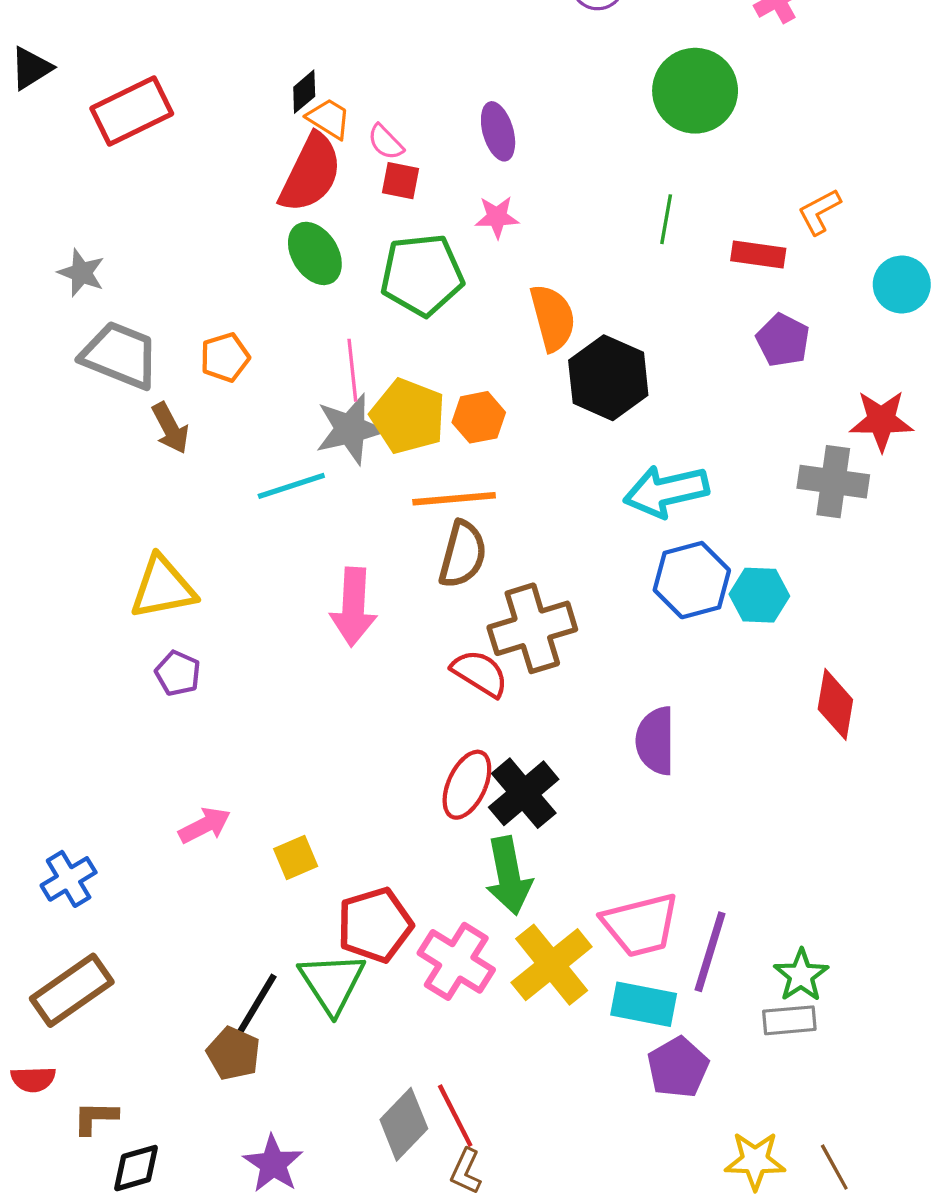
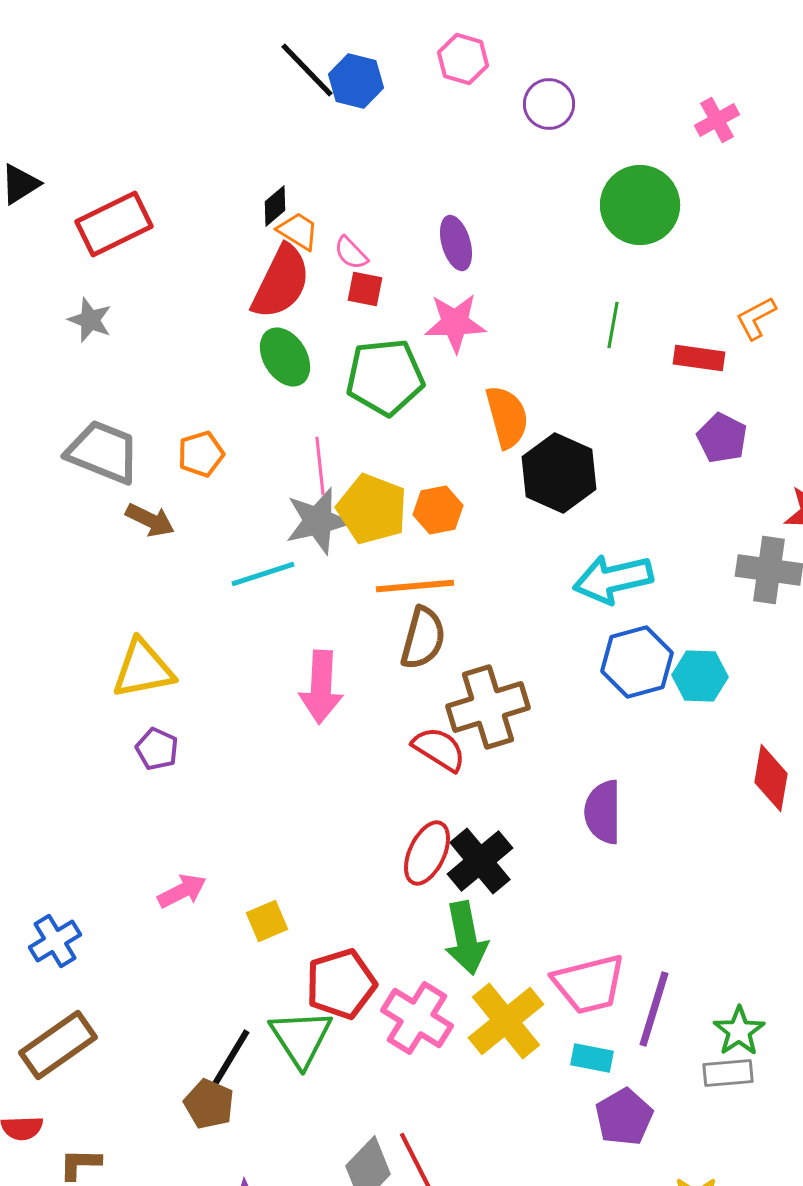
pink star: (497, 217) -> (455, 323), size x1.5
gray star: (81, 273) -> (90, 320), moved
brown arrow: (170, 428) -> (150, 520), turned -36
cyan rectangle: (644, 1004) -> (592, 1058), size x0.7

